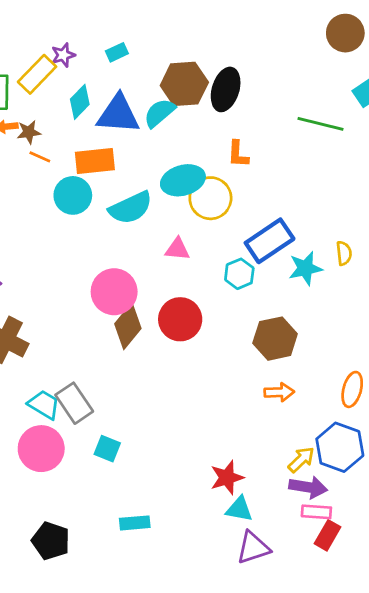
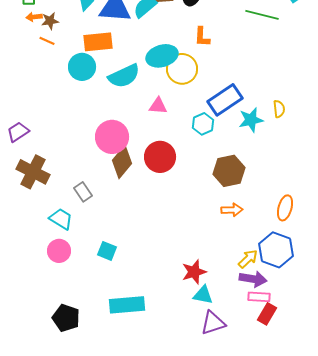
orange line: (40, 157) -> (47, 41), moved
gray rectangle: (74, 403) -> (83, 192), moved, size x0.7
pink circle: (41, 449) -> (59, 251), size x0.7
cyan rectangle: (135, 523) -> (127, 305), size x1.6

